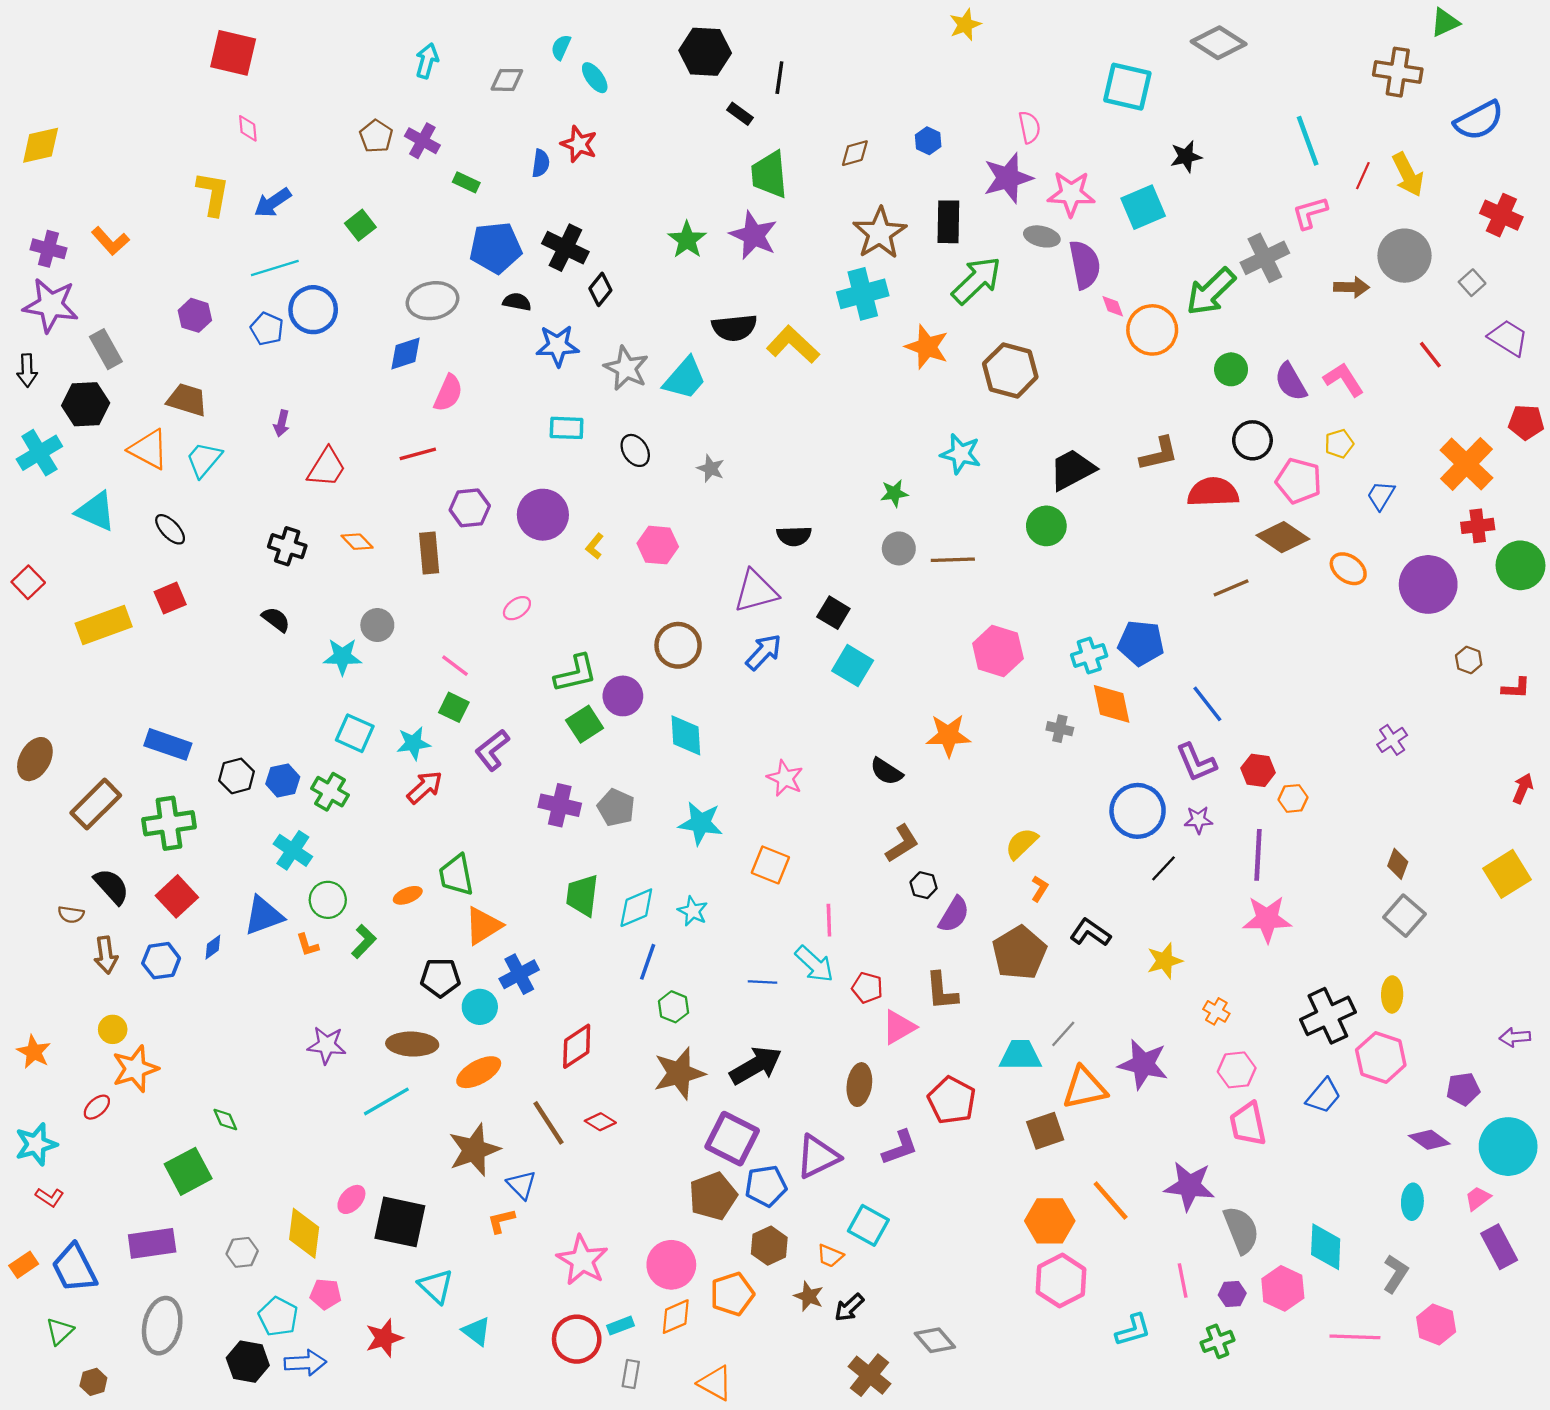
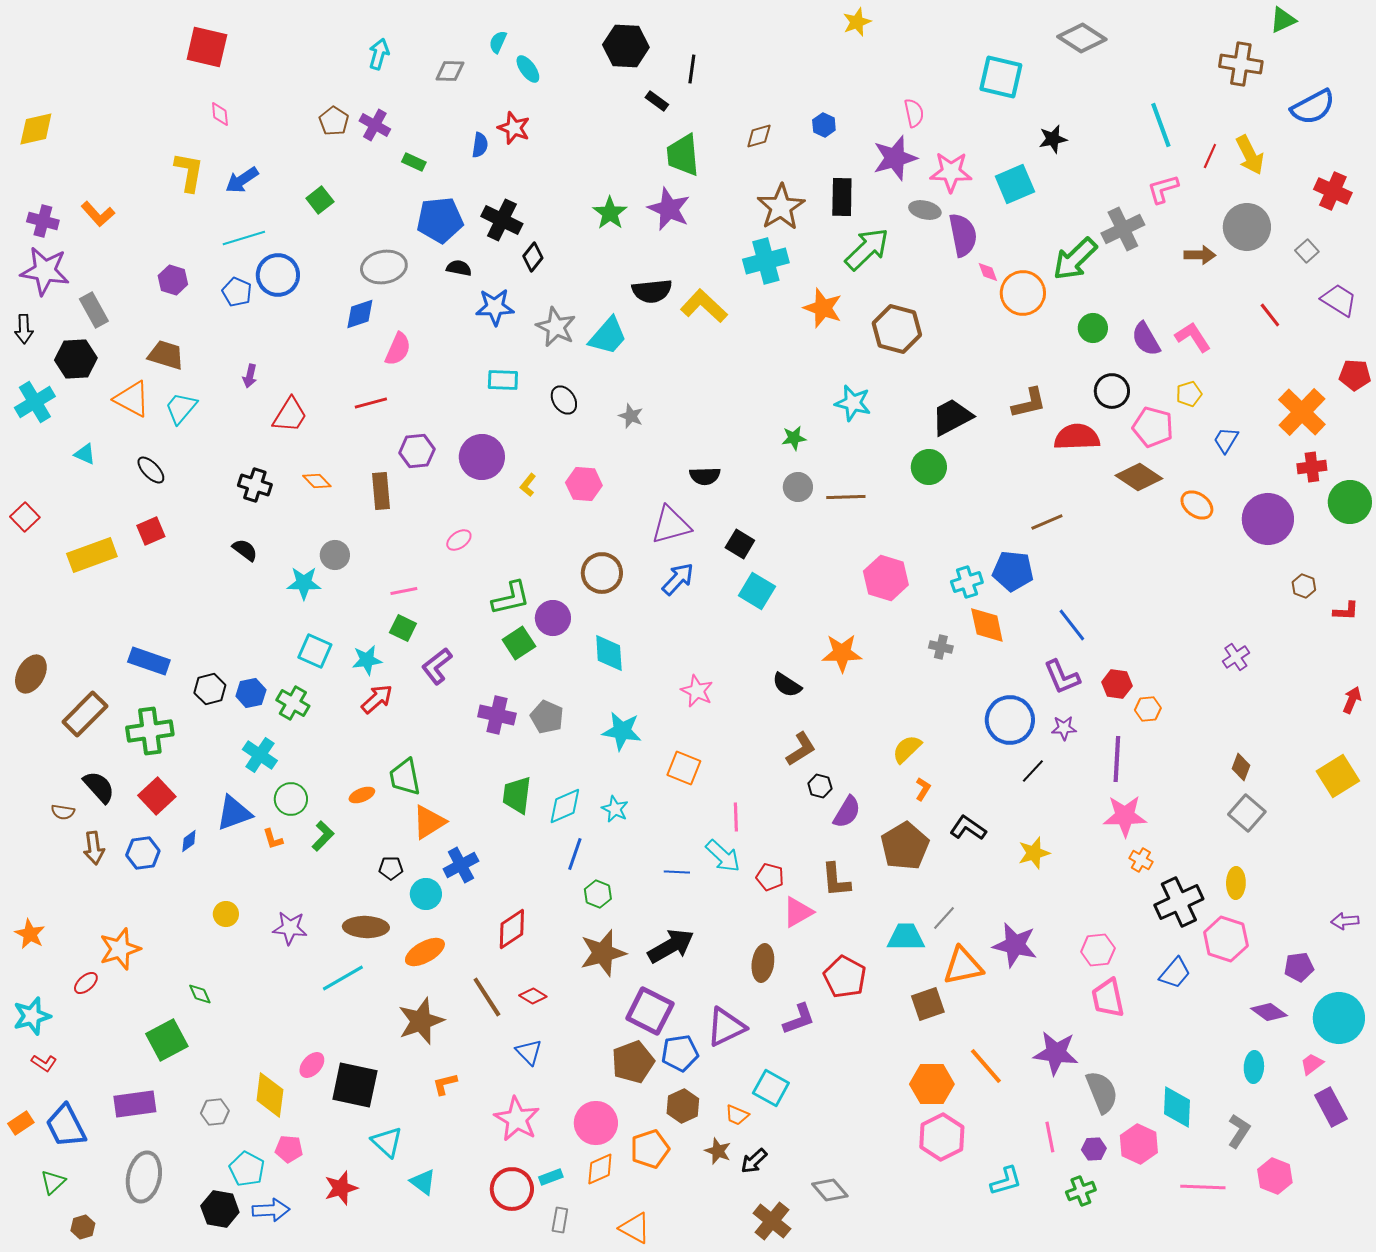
cyan triangle: (96, 511) -> (85, 454), size x0.6
brown line: (1231, 588) -> (1047, 522), moved
pink line: (455, 666) -> (404, 591), turned -48
black pentagon: (440, 978) -> (391, 868), size x0.7
orange cross: (1216, 1011) -> (1141, 860), moved
yellow circle: (113, 1029) -> (226, 914), moved
blue triangle: (521, 1185) -> (529, 1052), moved

